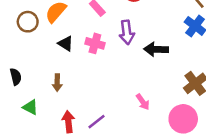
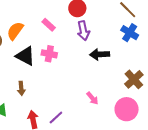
purple arrow: (127, 32) -> (83, 31), moved
black triangle: (66, 44) -> (25, 56), size x1.5

